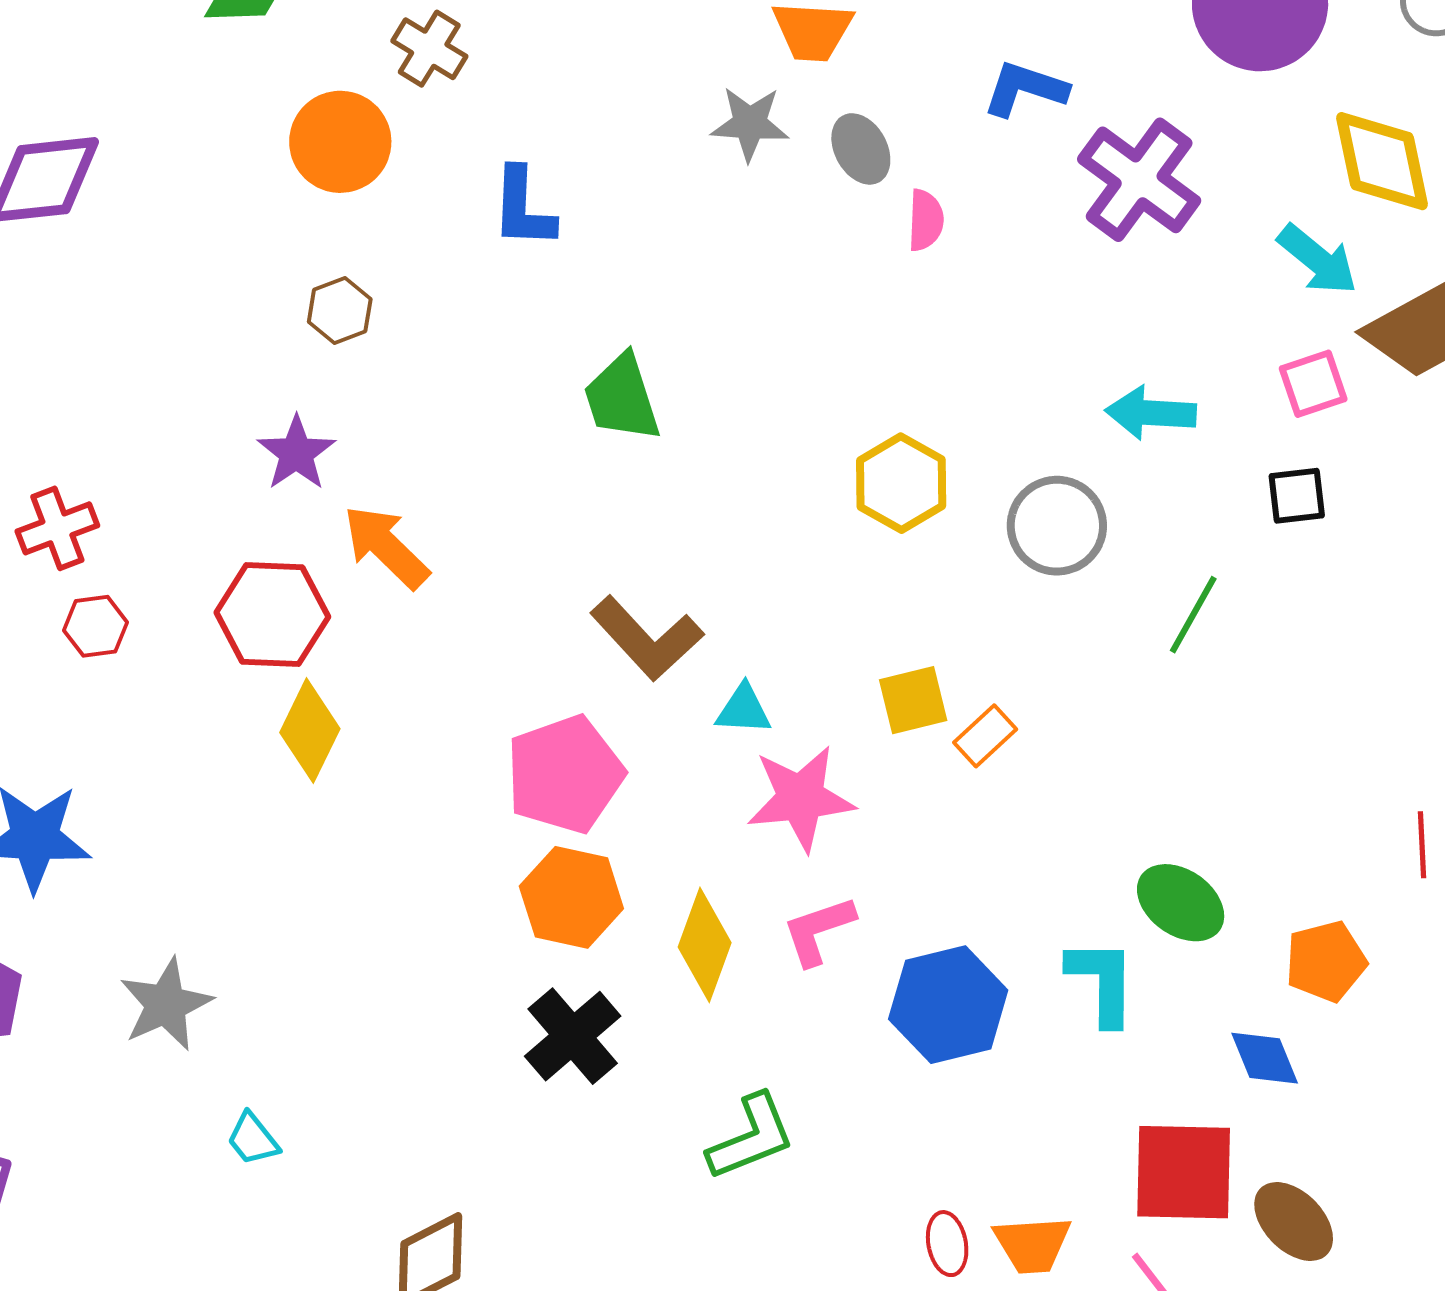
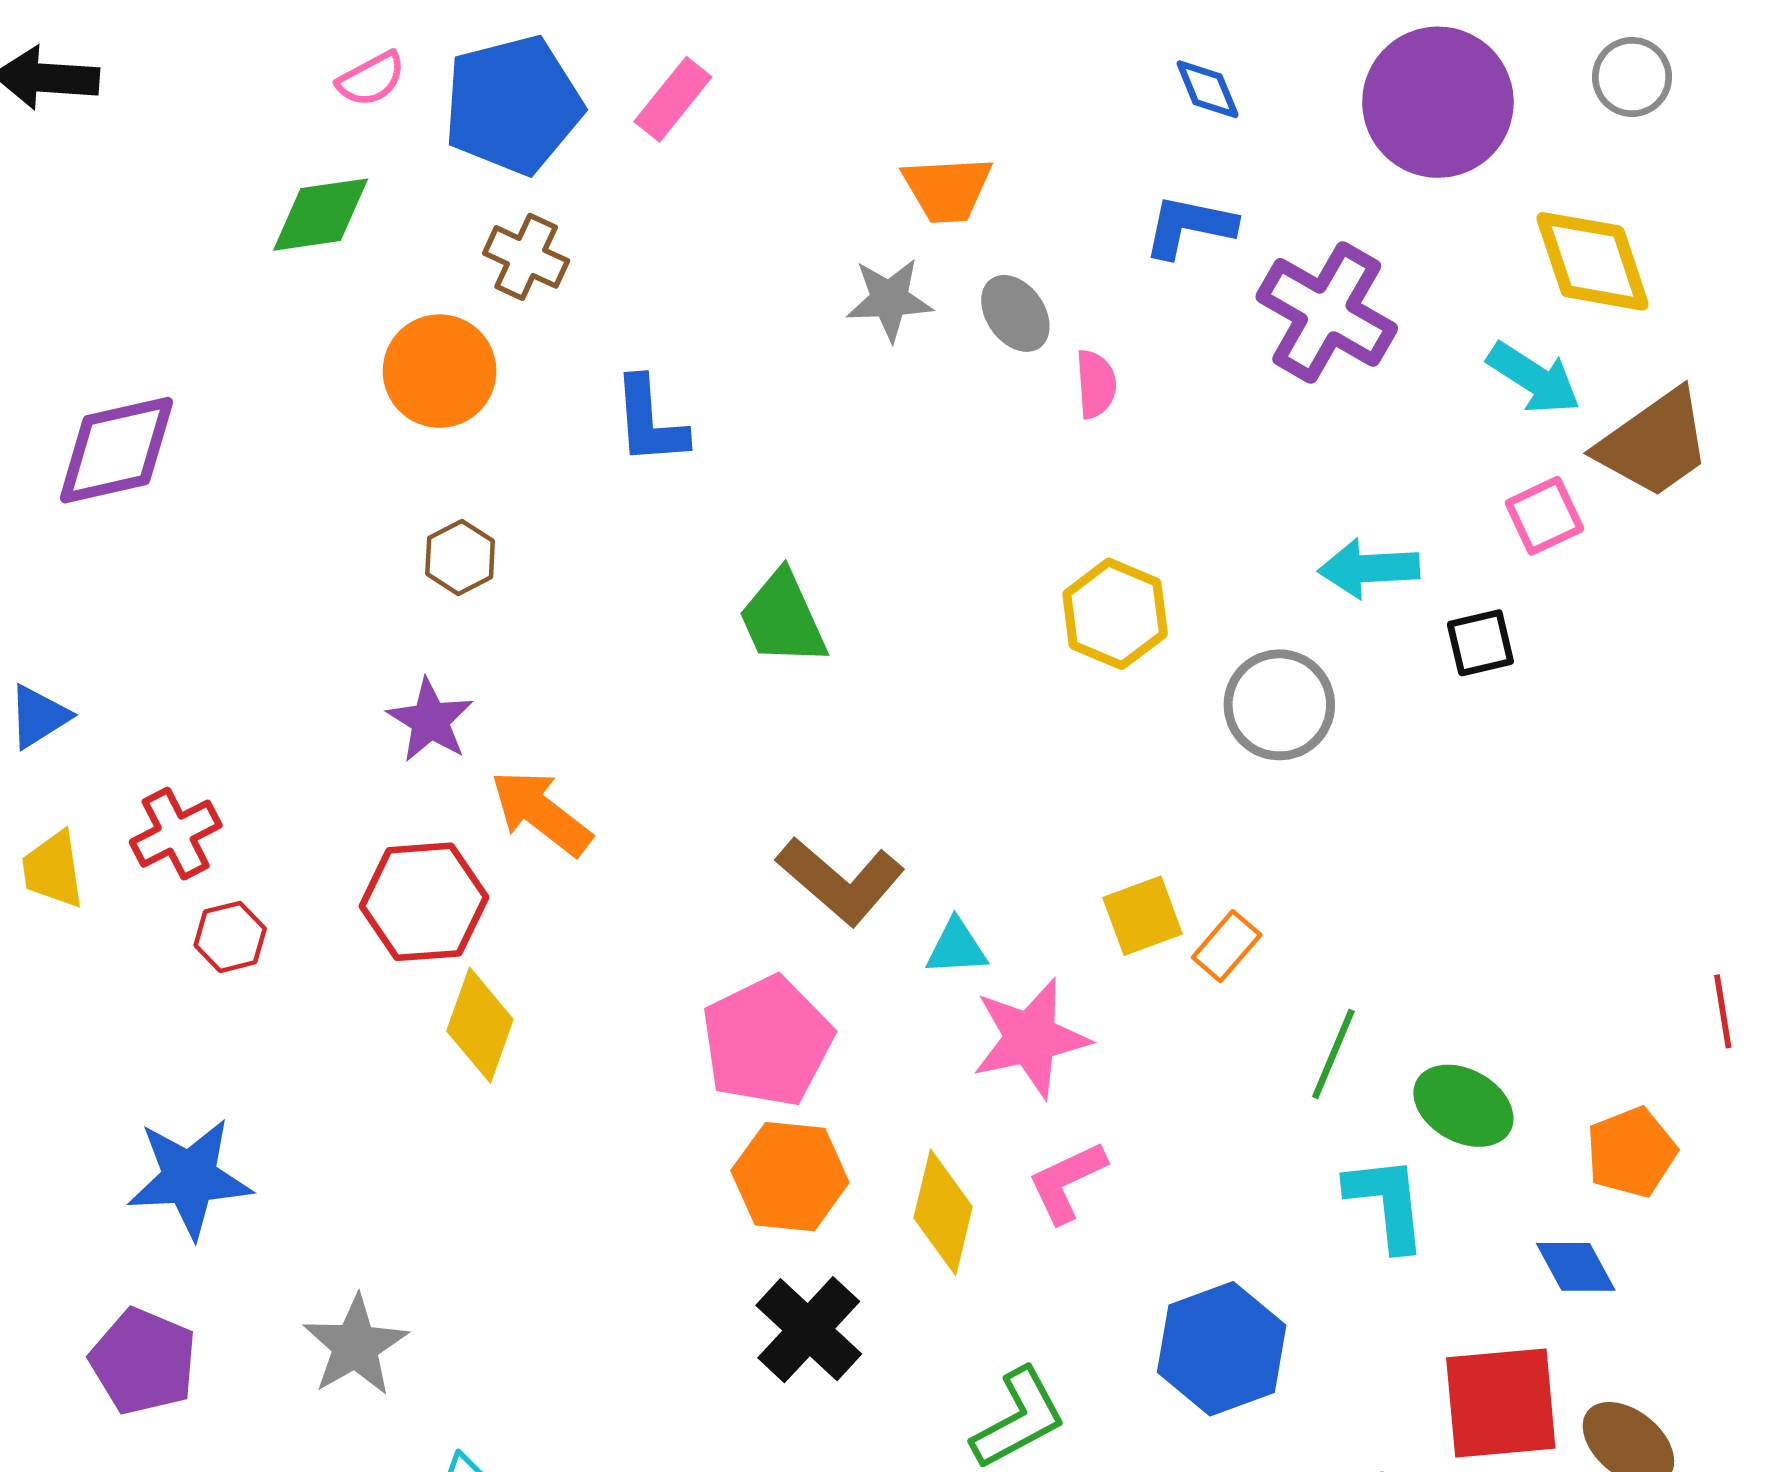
yellow hexagon: (901, 483) -> (1115, 614), moved
black square: (1297, 496) -> (1480, 643), moved
green line: (1193, 615) -> (1333, 1054), moved
blue hexagon: (948, 1005) -> (1222, 1349), moved

